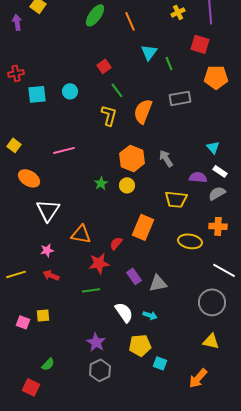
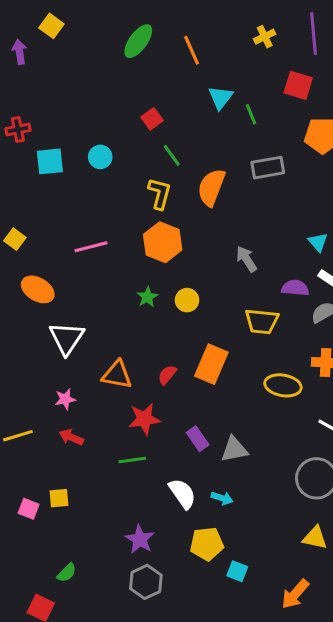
orange hexagon: (132, 158) -> (163, 242), moved
red semicircle: (116, 243) -> (167, 375), moved

